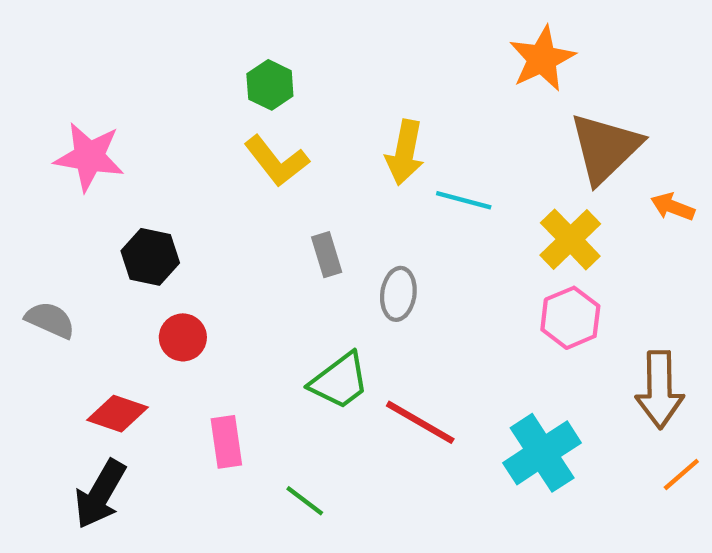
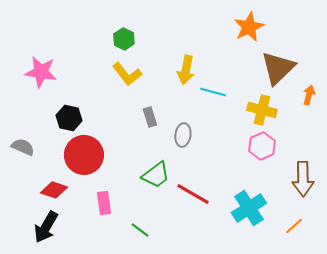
orange arrow: (673, 207) -> (309, 95), turned 84
yellow cross: (570, 239) -> (262, 110), turned -32
red circle: (183, 337) -> (84, 155), size x1.8
orange line: (681, 475) -> (294, 226), moved

